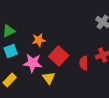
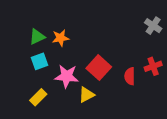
orange star: (39, 40) -> (61, 38), moved
yellow triangle: (49, 78) -> (86, 95), turned 40

